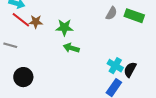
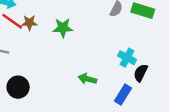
green arrow: (71, 48) -> (87, 79), moved
cyan cross: (115, 66) -> (127, 58), moved

